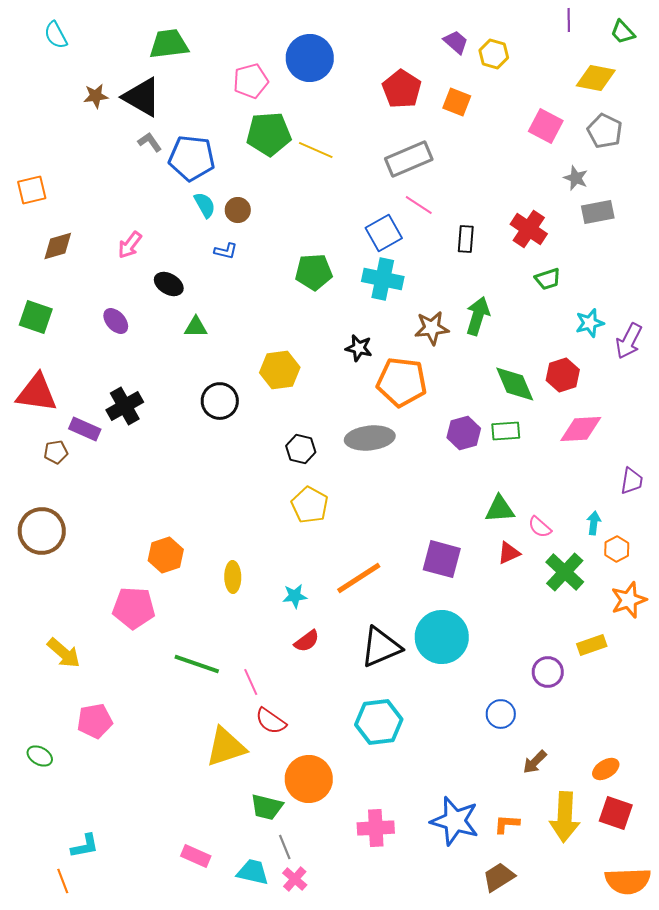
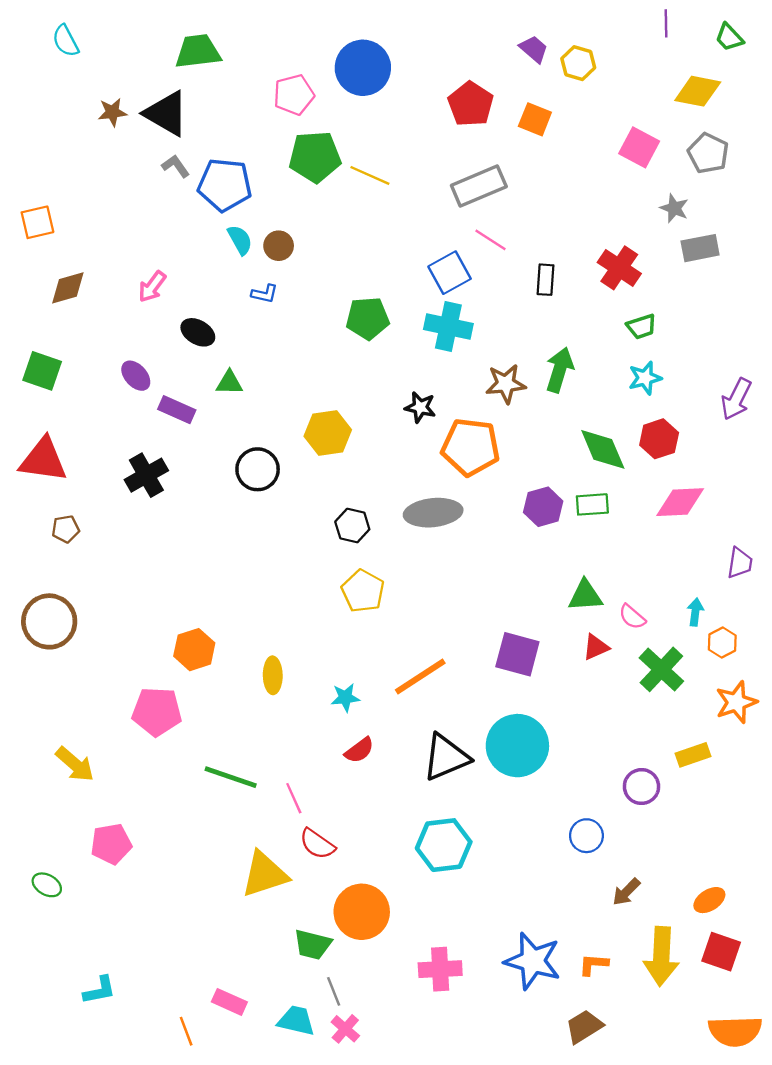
cyan star: (590, 323) -> (645, 378), moved
purple rectangle: (85, 429) -> (177, 410), moved
orange line: (63, 881) -> (186, 1031), moved

